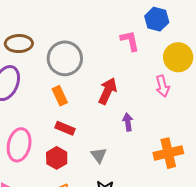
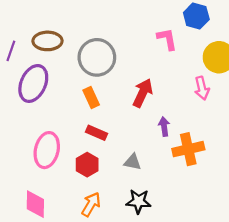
orange cross: (168, 153) -> (188, 149), moved
gray triangle: (99, 155) -> (133, 162), turned -42

